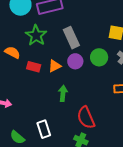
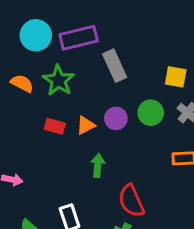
gray rectangle: (71, 38) -> (115, 66), moved
orange semicircle: (12, 52) -> (22, 83), moved

